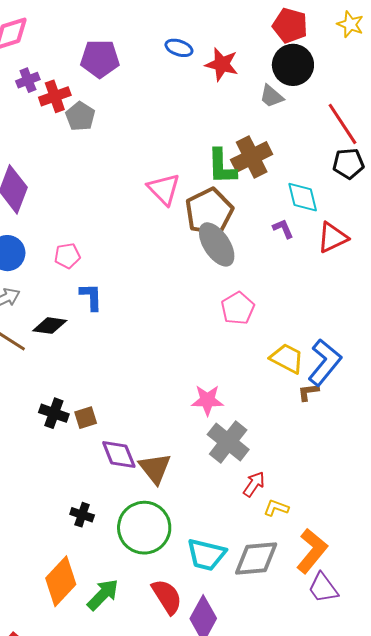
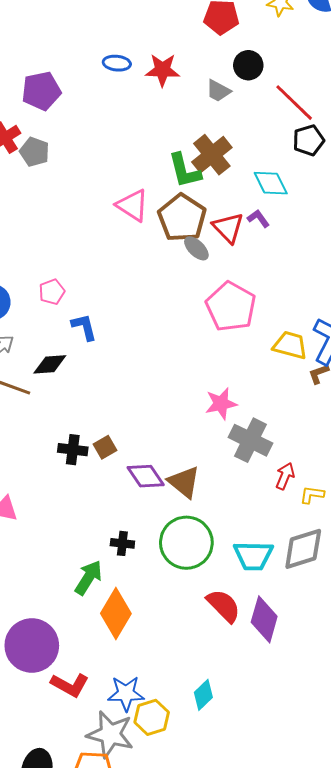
black circle: (293, 65) -> (248, 65), moved, size x0.7
red triangle: (333, 238) -> (228, 228), moved, turned -36
gray ellipse: (217, 244) -> (196, 248), size x0.6
pink pentagon: (238, 308) -> (231, 307), size x1.5
green arrow: (103, 595) -> (89, 578), moved

